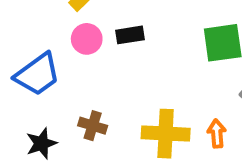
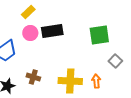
black rectangle: (130, 35) -> (52, 31), size x1.5

